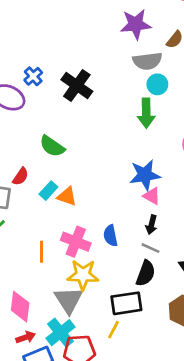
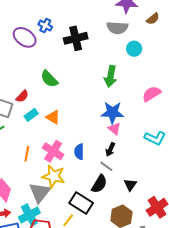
gray semicircle: (147, 61) -> (117, 28), moved
blue cross: (33, 76) -> (45, 26), turned -32
black cross: (77, 86) -> (76, 38), turned 30
green arrow: (146, 113) -> (110, 76), moved
cyan rectangle: (48, 191) -> (31, 115), moved
black rectangle: (126, 303) -> (81, 203), turned 30

